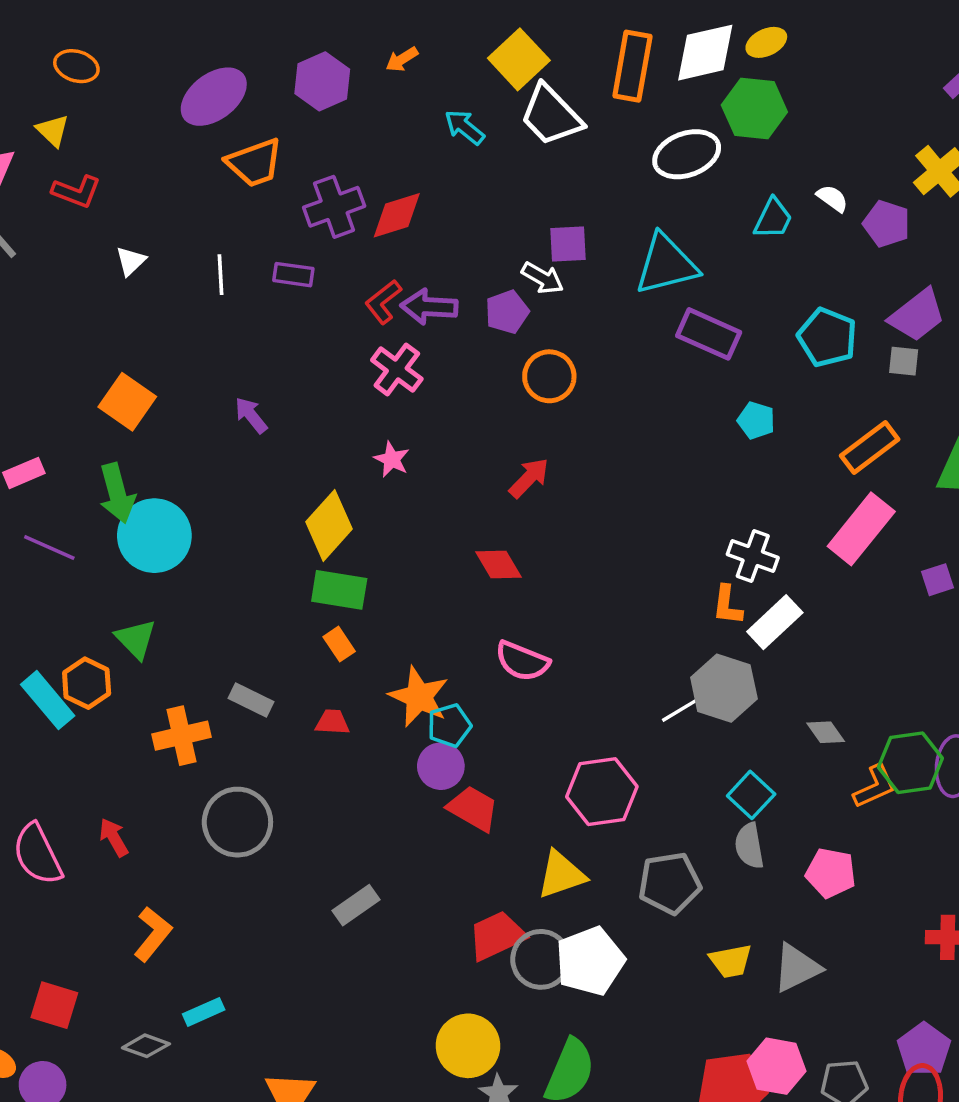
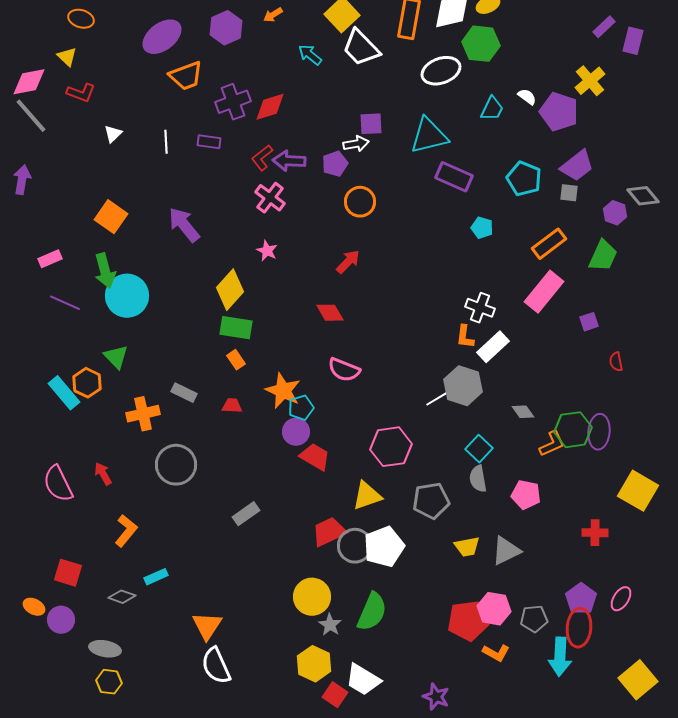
purple pentagon: (887, 224) -> (559, 112), size x1.4
white arrow: (543, 278) -> (356, 144), turned -40
purple arrow: (251, 415) -> (184, 225), size x1.6

